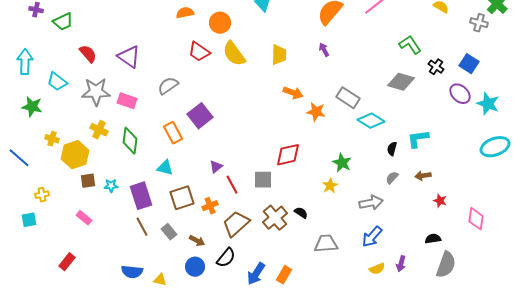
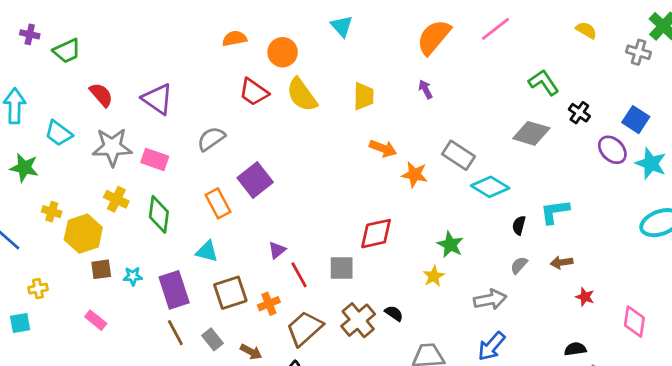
blue square: (469, 64) -> (636, 120), moved

